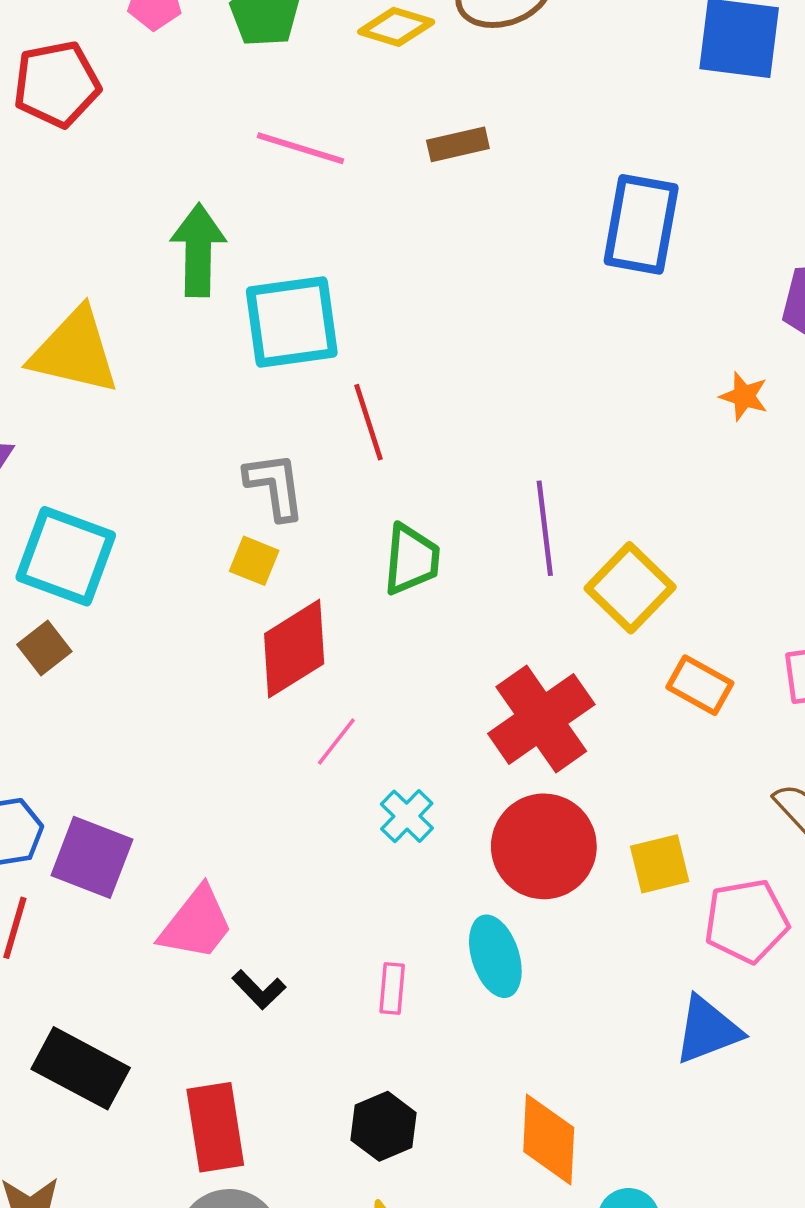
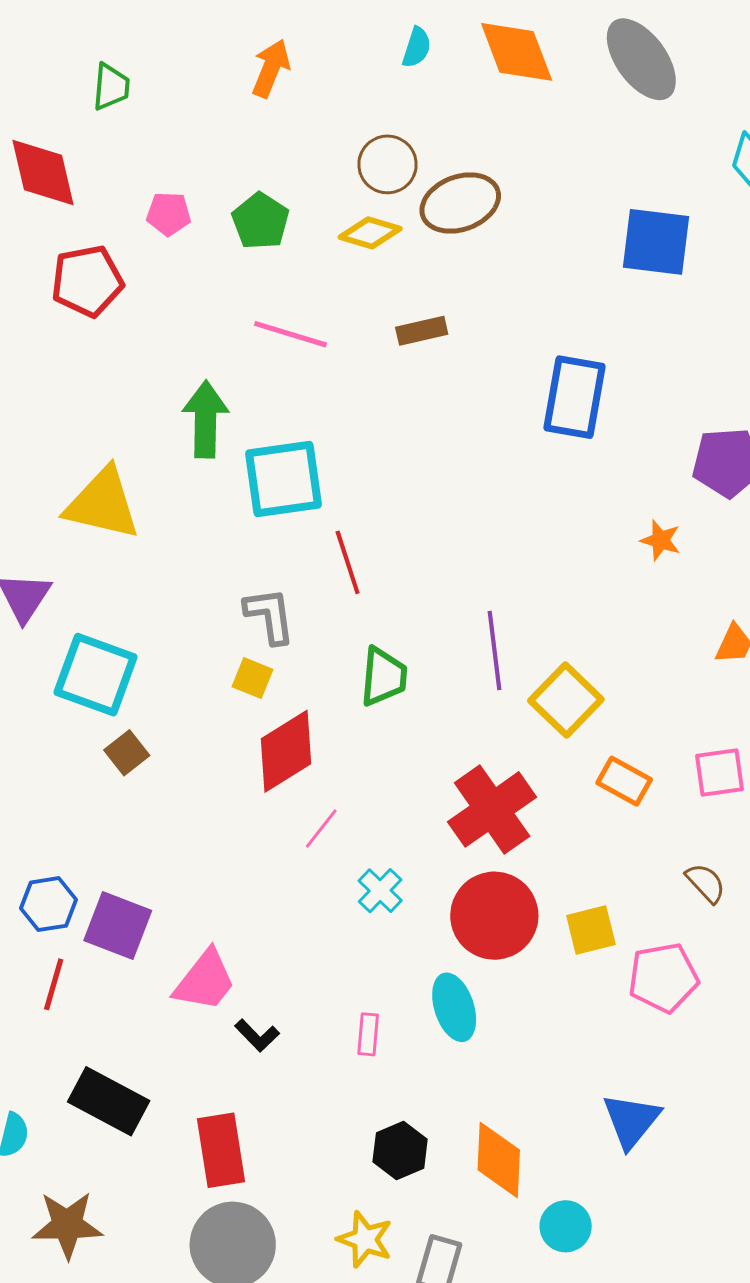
brown square: (44, 648) -> (127, 753), moved
blue triangle: (708, 1030) -> (631, 1121), moved, turned -30
black hexagon: (383, 1126) -> (400, 1150), moved

